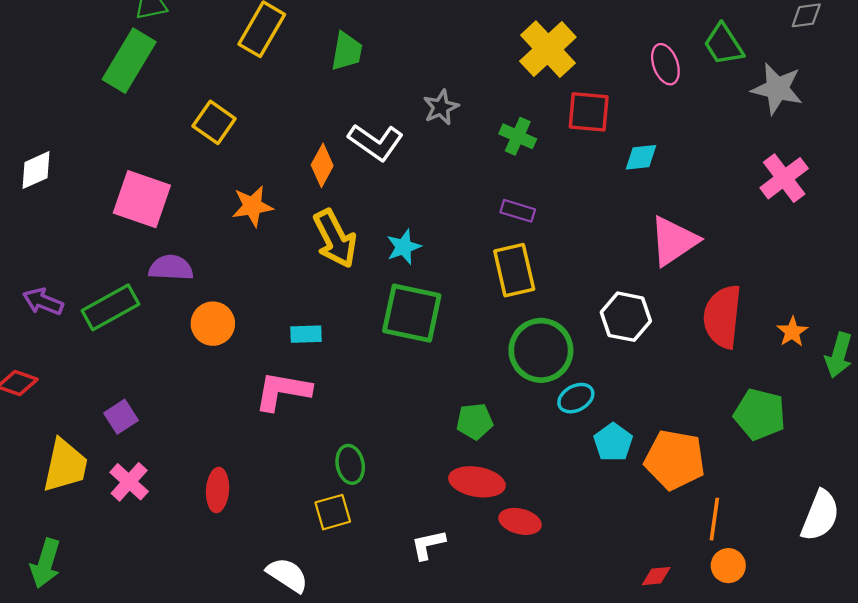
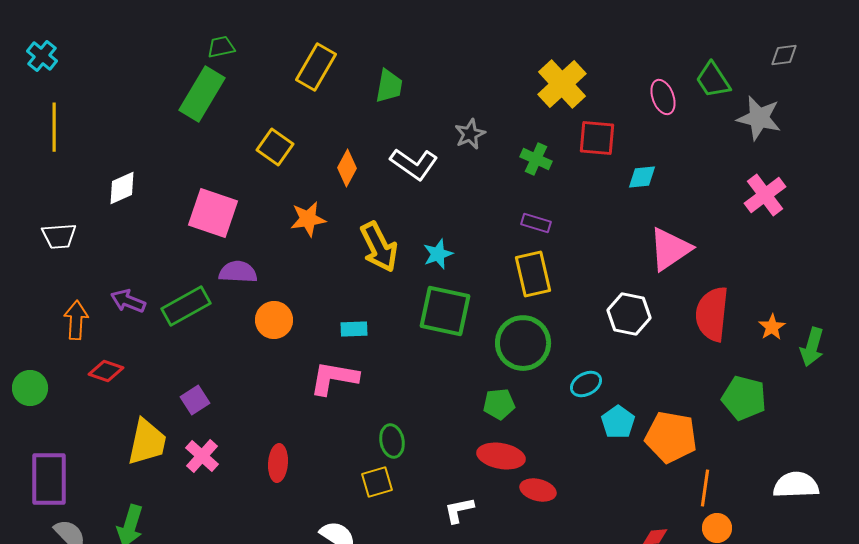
orange diamond: (322, 165) -> (347, 168), moved
green circle: (541, 350) -> (523, 343), moved
white semicircle: (820, 516) -> (796, 485), turned -114

